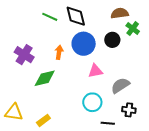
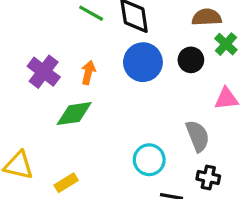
orange arrow: (59, 52) -> (88, 73), moved
pink triangle: (95, 71) -> (226, 99), moved
gray semicircle: (120, 85) -> (198, 136), turned 96

